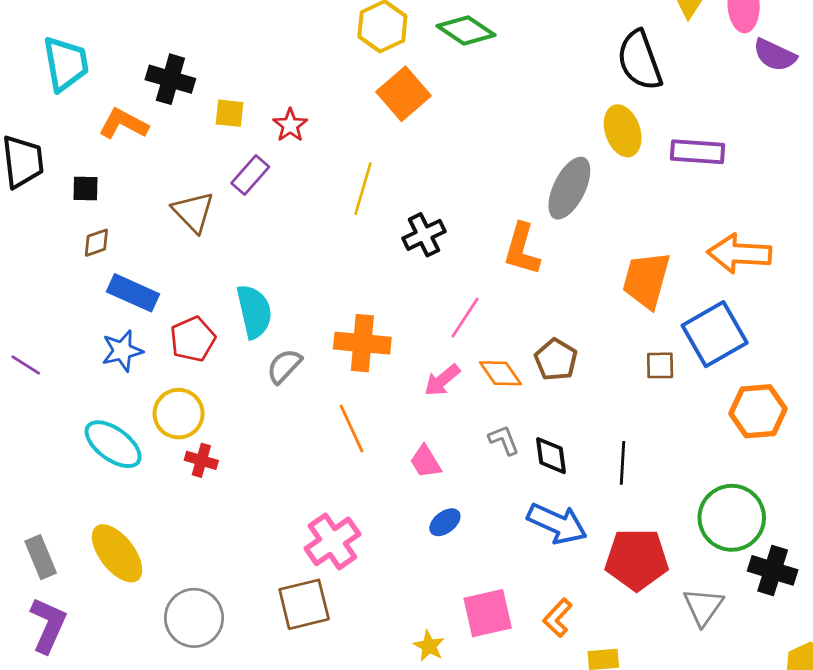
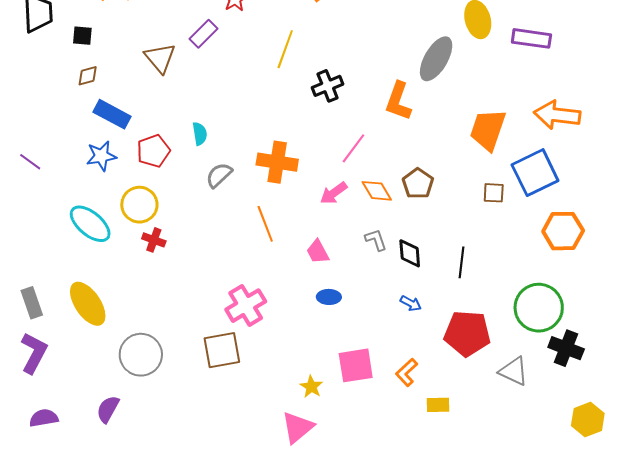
cyan semicircle: (254, 312) -> (200, 134), size x0.6
blue ellipse: (445, 522) -> (329, 297), turned 35
blue arrow: (557, 524) -> (411, 303), size x0.5
gray triangle: (703, 607) -> (514, 371), turned -44

